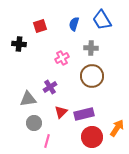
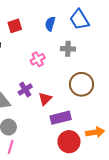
brown circle: (92, 76) -> (81, 84), moved
red triangle: (61, 112) -> (45, 99), moved
orange arrow: (117, 128) -> (95, 132), turned 48
pink line: (47, 141) -> (11, 147), moved

